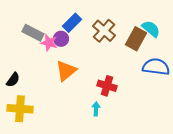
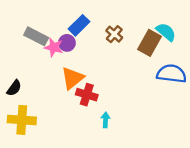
brown cross: (104, 31) -> (114, 34), size x0.7
red cross: (107, 86) -> (87, 95), moved

